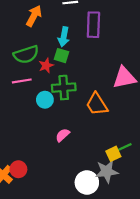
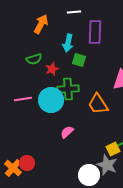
green semicircle: (26, 54) -> (34, 59), size x0.7
green square: (61, 56) -> (79, 60), moved
pink line: (22, 81) -> (23, 99), moved
cyan circle: (45, 100) -> (51, 100), size x1.6
gray star: (107, 171) -> (107, 165), turned 30

